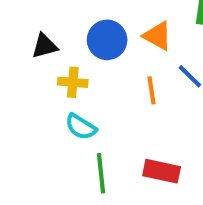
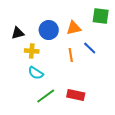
orange triangle: (158, 36) -> (74, 28), turned -42
green line: (101, 173) -> (46, 96), turned 60

